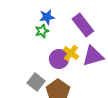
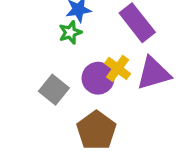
gray square: (36, 82) -> (54, 90), moved

